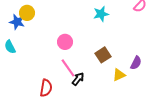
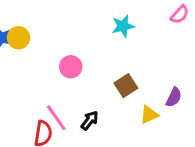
yellow circle: (27, 13) -> (18, 38), moved
pink line: (68, 68) -> (56, 118), moved

